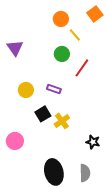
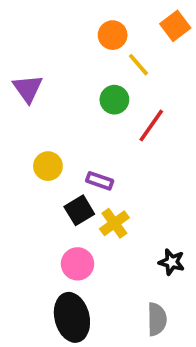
purple rectangle: (54, 89) -> (100, 181), moved
pink circle: (15, 141) -> (77, 264), moved
black ellipse: (54, 172) -> (72, 317), moved

